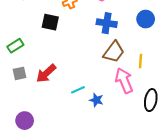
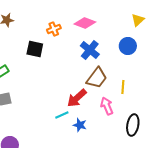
blue cross: (107, 23) -> (90, 50), turned 30
red arrow: (46, 73) -> (77, 98), moved
pink arrow: (124, 81) -> (107, 106), size x0.7

